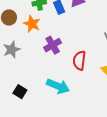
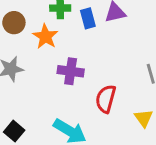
purple cross: (53, 45) -> (71, 71), turned 30

